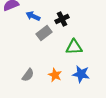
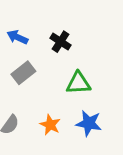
black cross: (62, 19) -> (61, 42), turned -32
gray rectangle: (44, 33) -> (23, 73), moved

